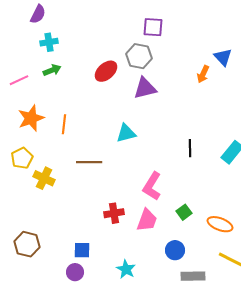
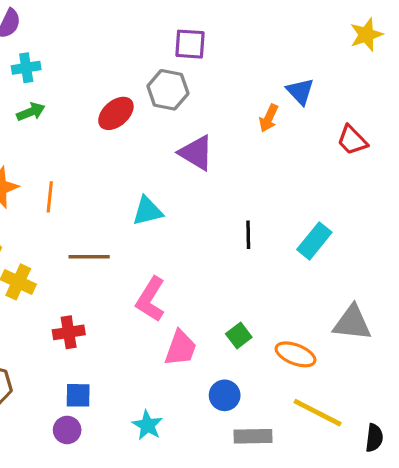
purple triangle: (145, 88) -> (196, 153), moved, turned 45
pink L-shape: (152, 186) -> (151, 299), moved
red cross: (114, 213) -> (69, 332), moved

